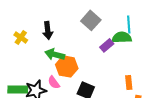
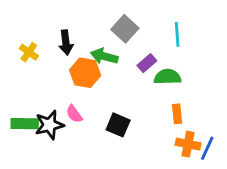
green semicircle: (122, 37) -> (167, 77), moved
green arrow: (55, 54) -> (104, 56), moved
orange hexagon: (67, 66) -> (85, 73), moved

